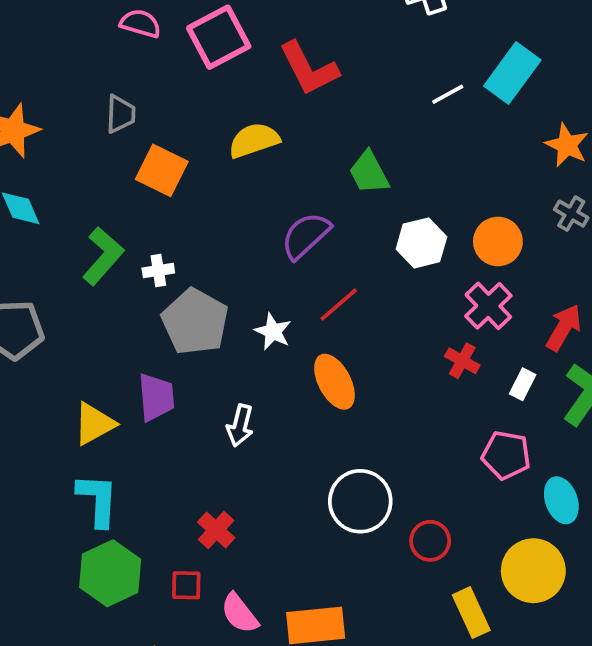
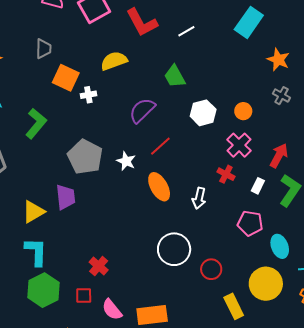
white line: (448, 94) -> (186, 31), moved
orange circle: (498, 241) -> (243, 111), size x0.7
white cross: (158, 270) -> (88, 95), moved
white arrow: (240, 426) -> (199, 198), moved

